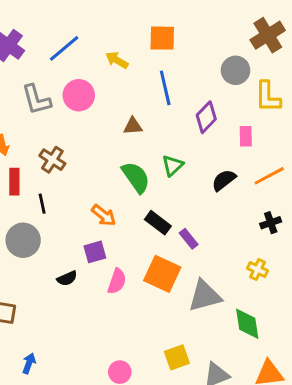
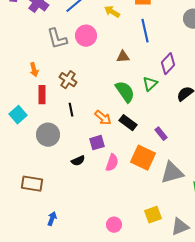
purple diamond: (206, 117) -> (168, 64), moved
black line: (42, 204) -> (71, 110), moved
black rectangle: (158, 223) -> (128, 123), moved

